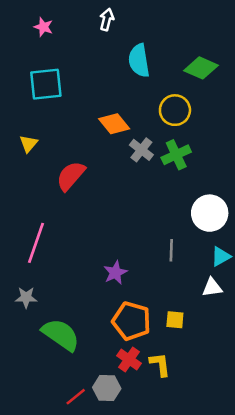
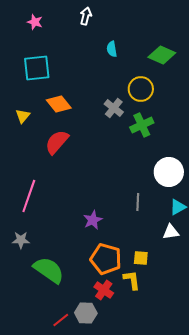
cyan semicircle: (139, 60) -> (112, 49), size x0.6
orange diamond: (114, 124) -> (59, 104), moved
gray cross: (141, 150) -> (114, 108), moved
yellow L-shape: (160, 364) -> (132, 280), moved

